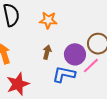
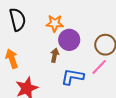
purple circle: (75, 54) -> (69, 40), moved

